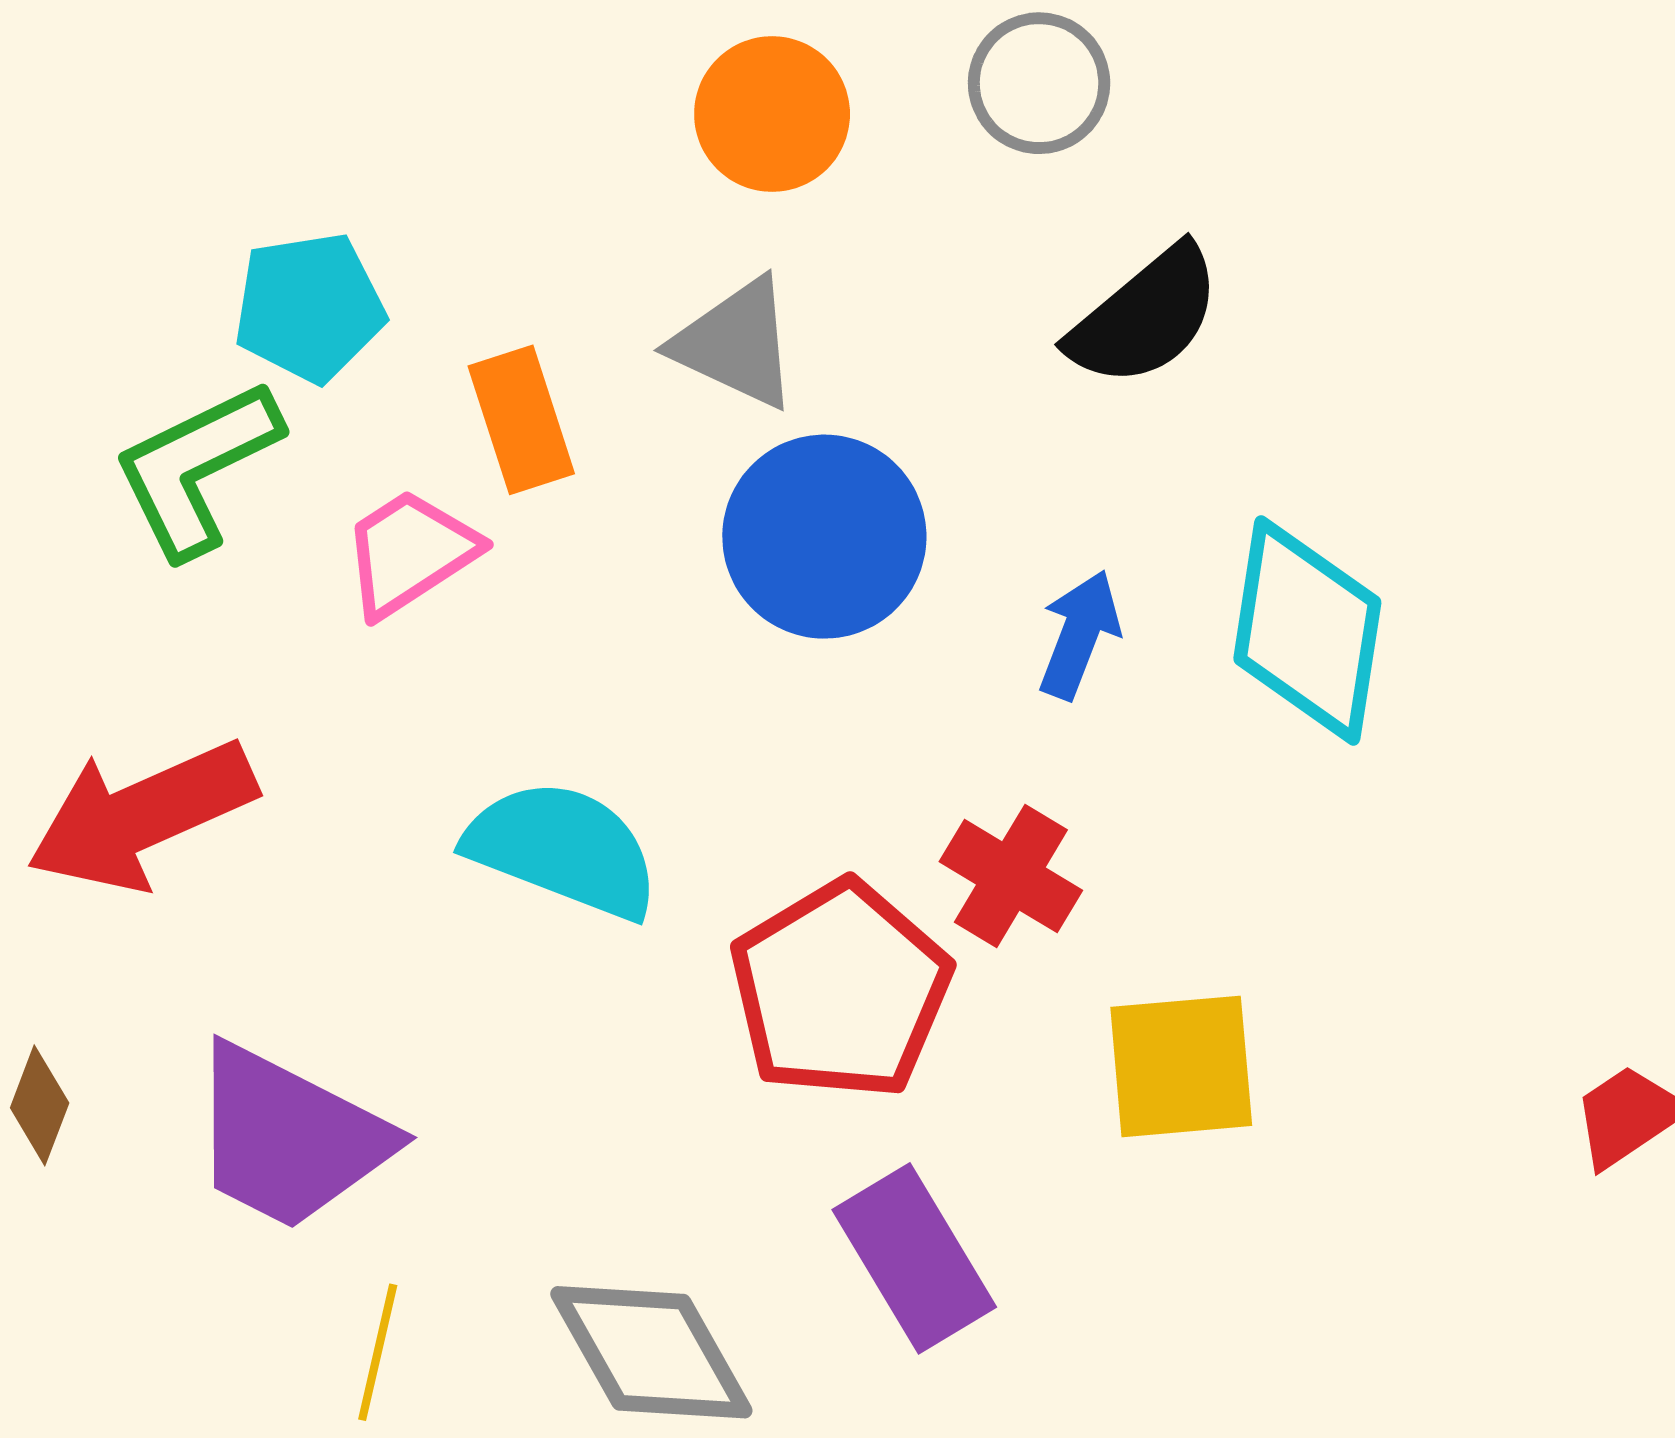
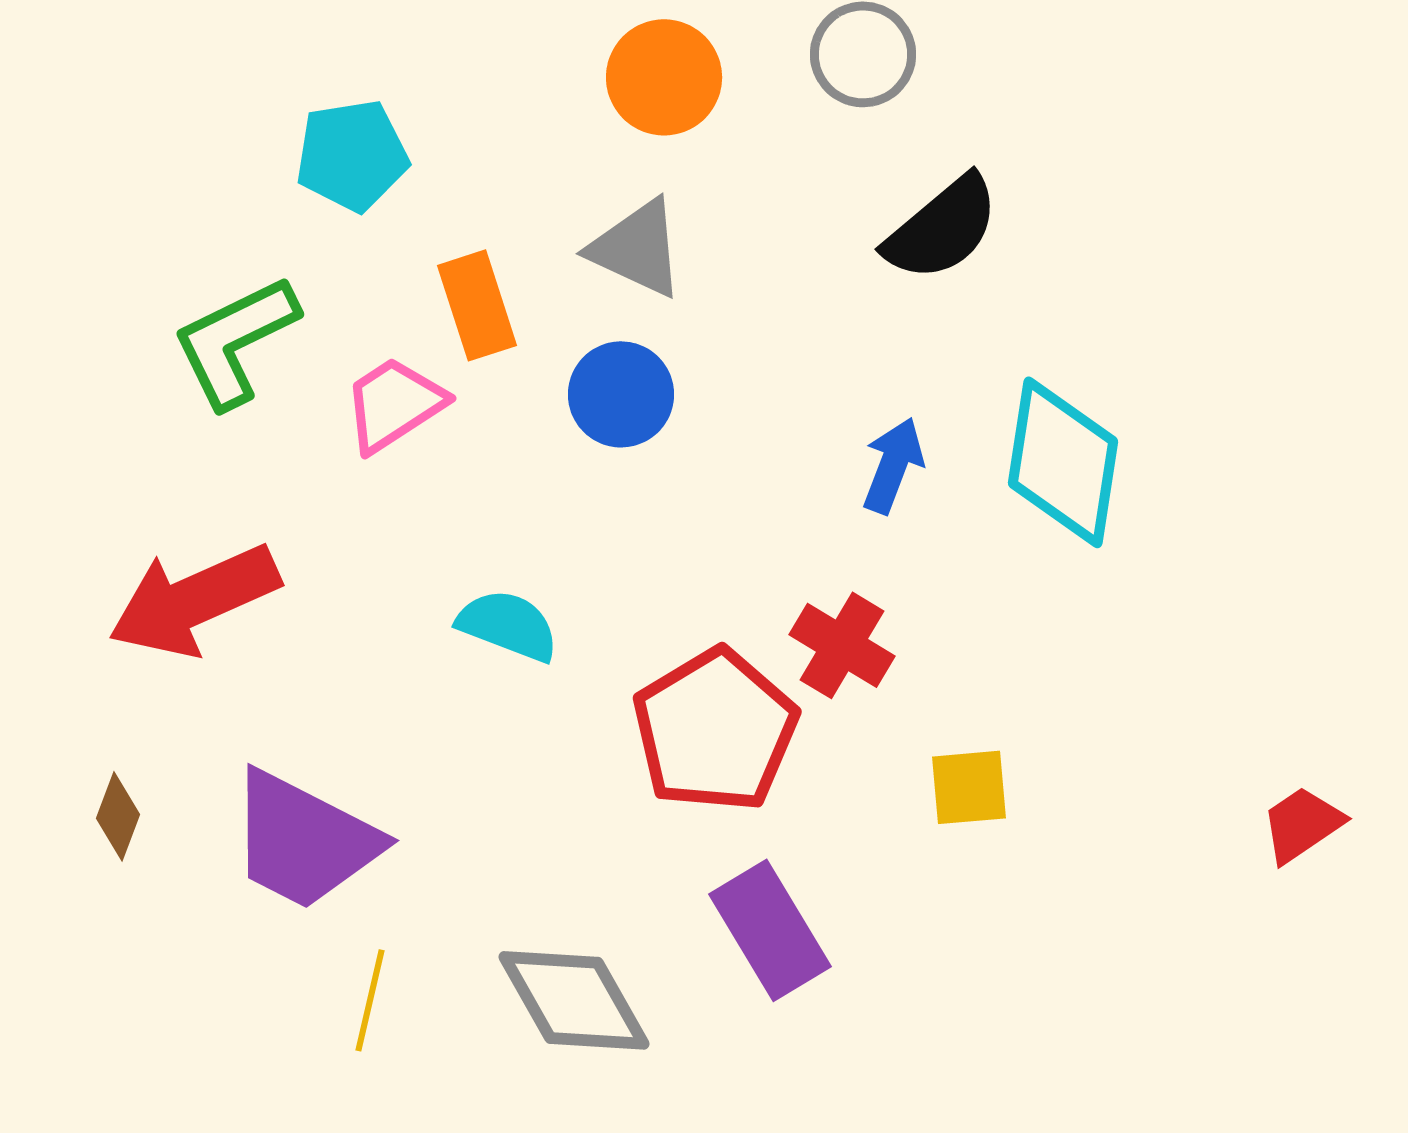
cyan pentagon: (309, 307) -> (352, 155), moved
blue circle: (824, 537) -> (621, 394), moved, size x0.7
cyan semicircle: (563, 849) -> (508, 625), size x0.7
yellow square: (1181, 1066) -> (969, 787), size x0.7

